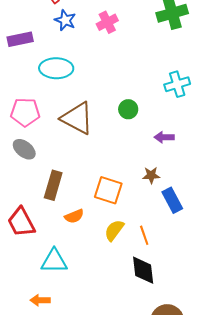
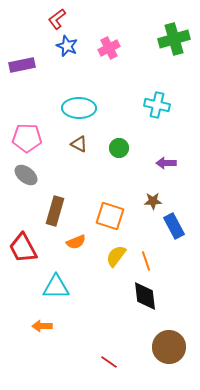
cyan ellipse: (56, 68) -> (79, 108), moved
cyan cross: (177, 84) -> (157, 105), moved, turned 30
green circle: (128, 109) -> (119, 148), moved
brown triangle: (77, 118) -> (79, 144), size x0.5

